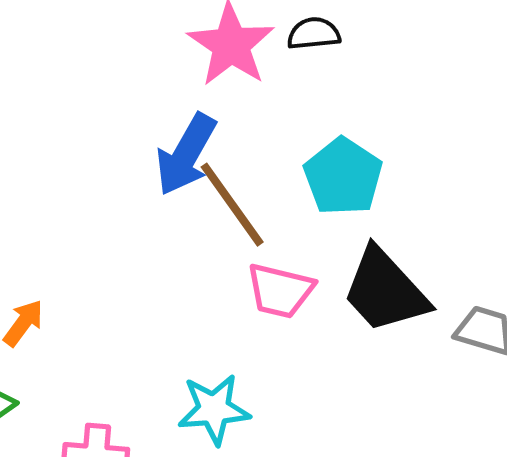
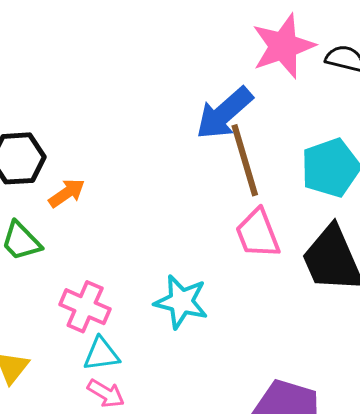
pink trapezoid: (280, 291) -> (258, 233), turned 36

